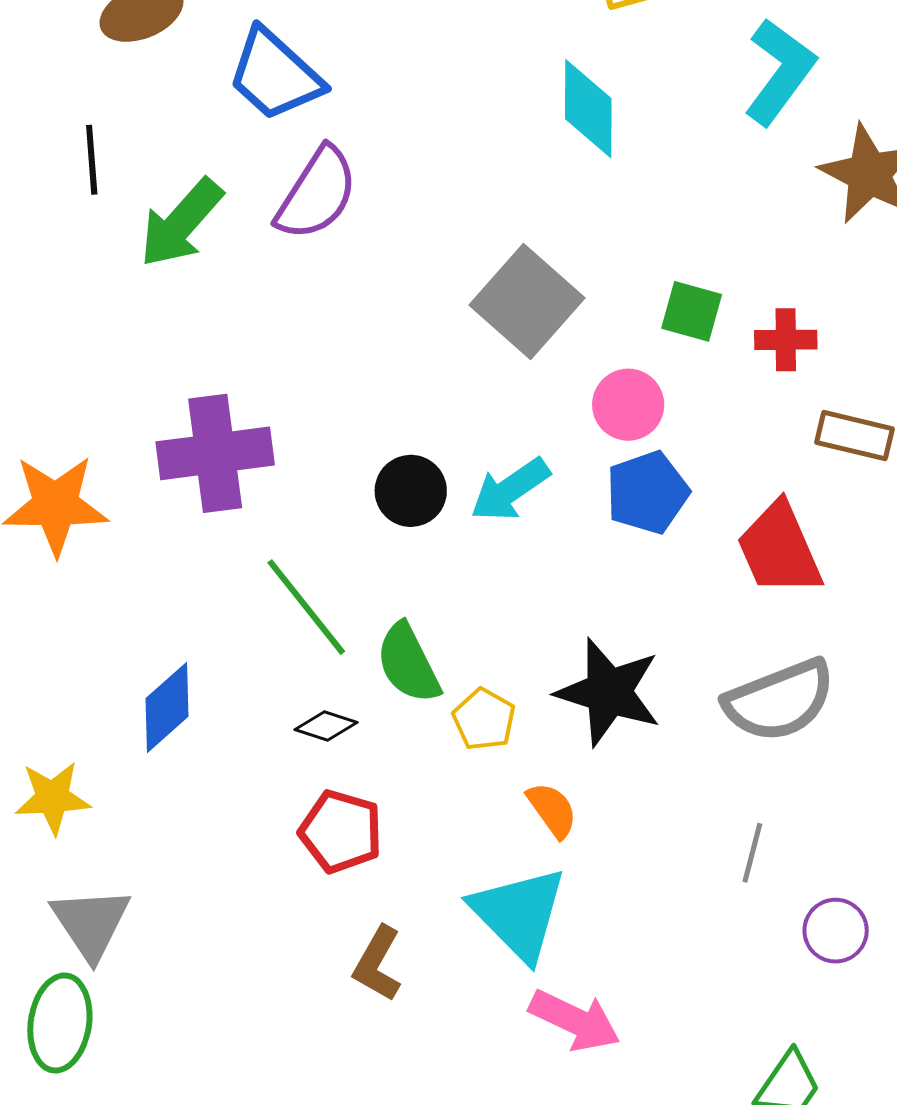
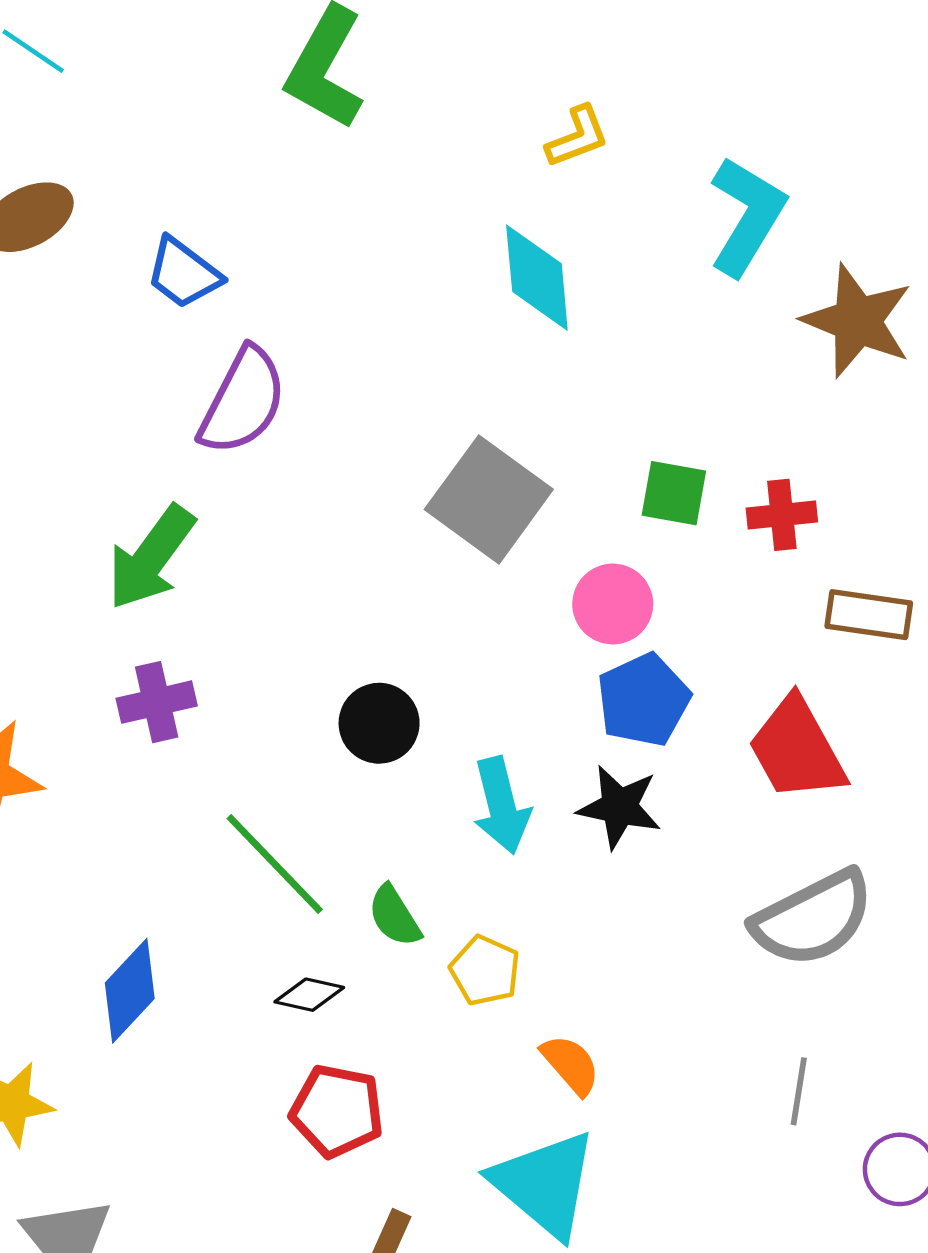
blue trapezoid: (275, 75) -> (184, 273), size x0.7
green arrow: (181, 223) -> (151, 557), moved
purple cross: (215, 453) -> (157, 702), size x0.6
cyan arrow: (510, 490) -> (502, 805), moved, turned -64
green semicircle: (408, 663) -> (394, 916), size x0.7
black star: (609, 692) -> (619, 807), moved, size x0.7

